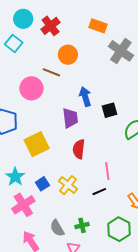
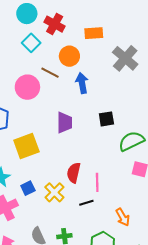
red cross: (51, 26) -> (55, 24), turned -30
orange rectangle: (98, 26) -> (94, 33), moved, turned -30
cyan square: (14, 43) -> (31, 43), moved
blue arrow: (85, 97) -> (82, 83), moved
red semicircle: (79, 149) -> (74, 173), moved

